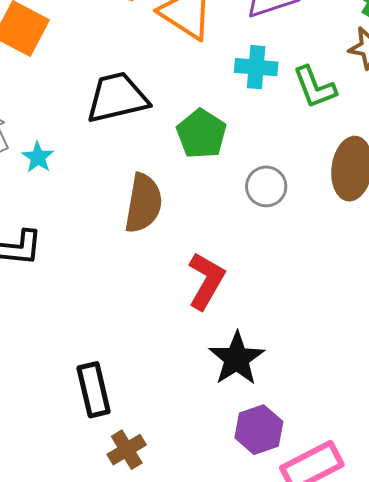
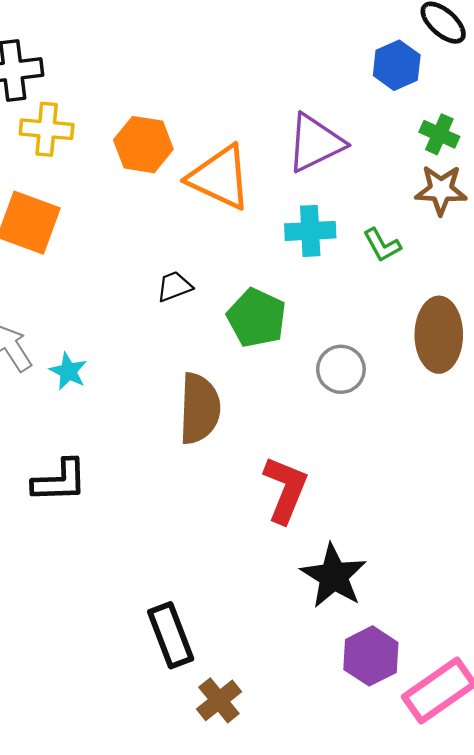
green L-shape: (315, 87) -> (382, 245), size x0.7
black trapezoid: (117, 98) -> (174, 286), moved, size x0.5

